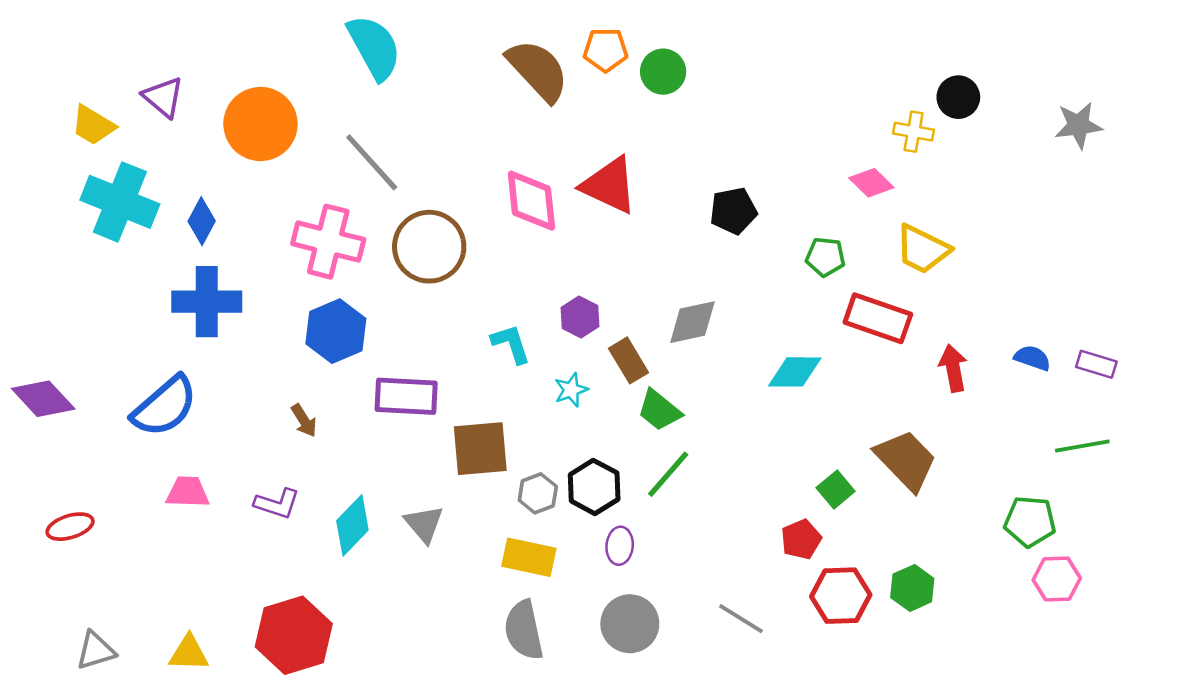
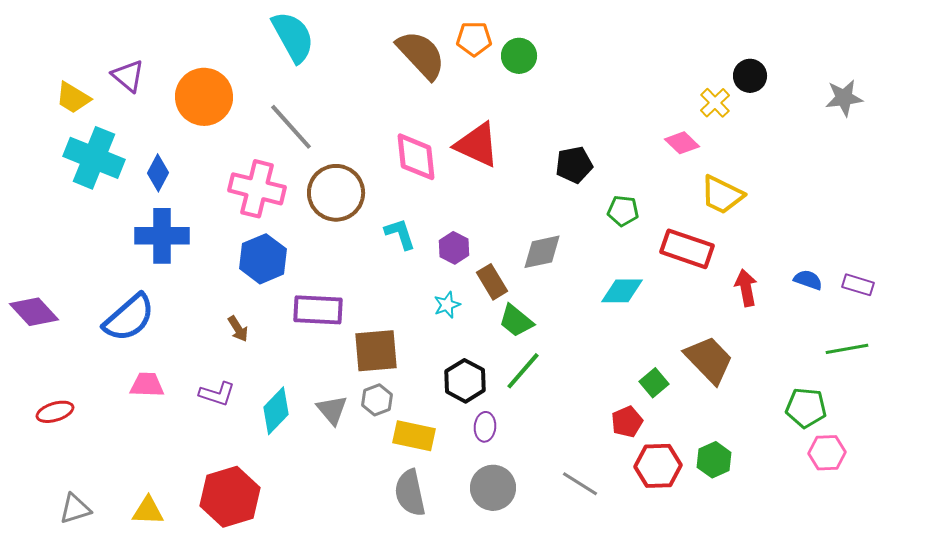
yellow cross: (914, 132) -> (715, 103), turned 36
green pentagon: (825, 257) -> (623, 211), moved
cyan L-shape: (511, 344) -> (400, 234), moved
gray hexagon: (538, 493) -> (377, 400), moved

